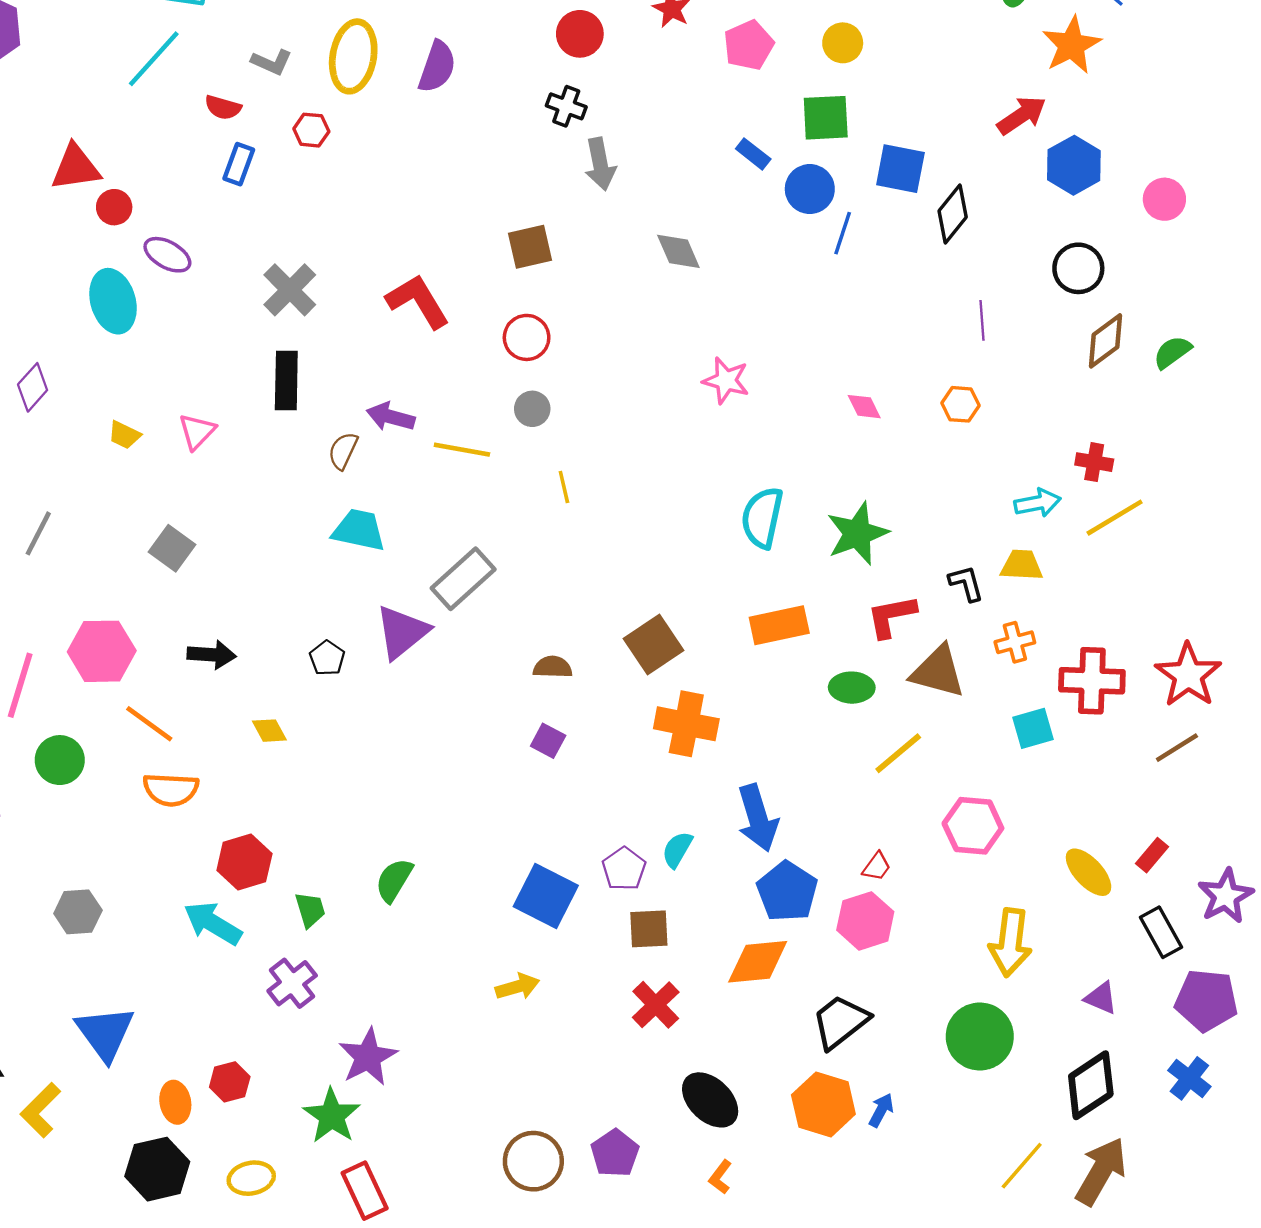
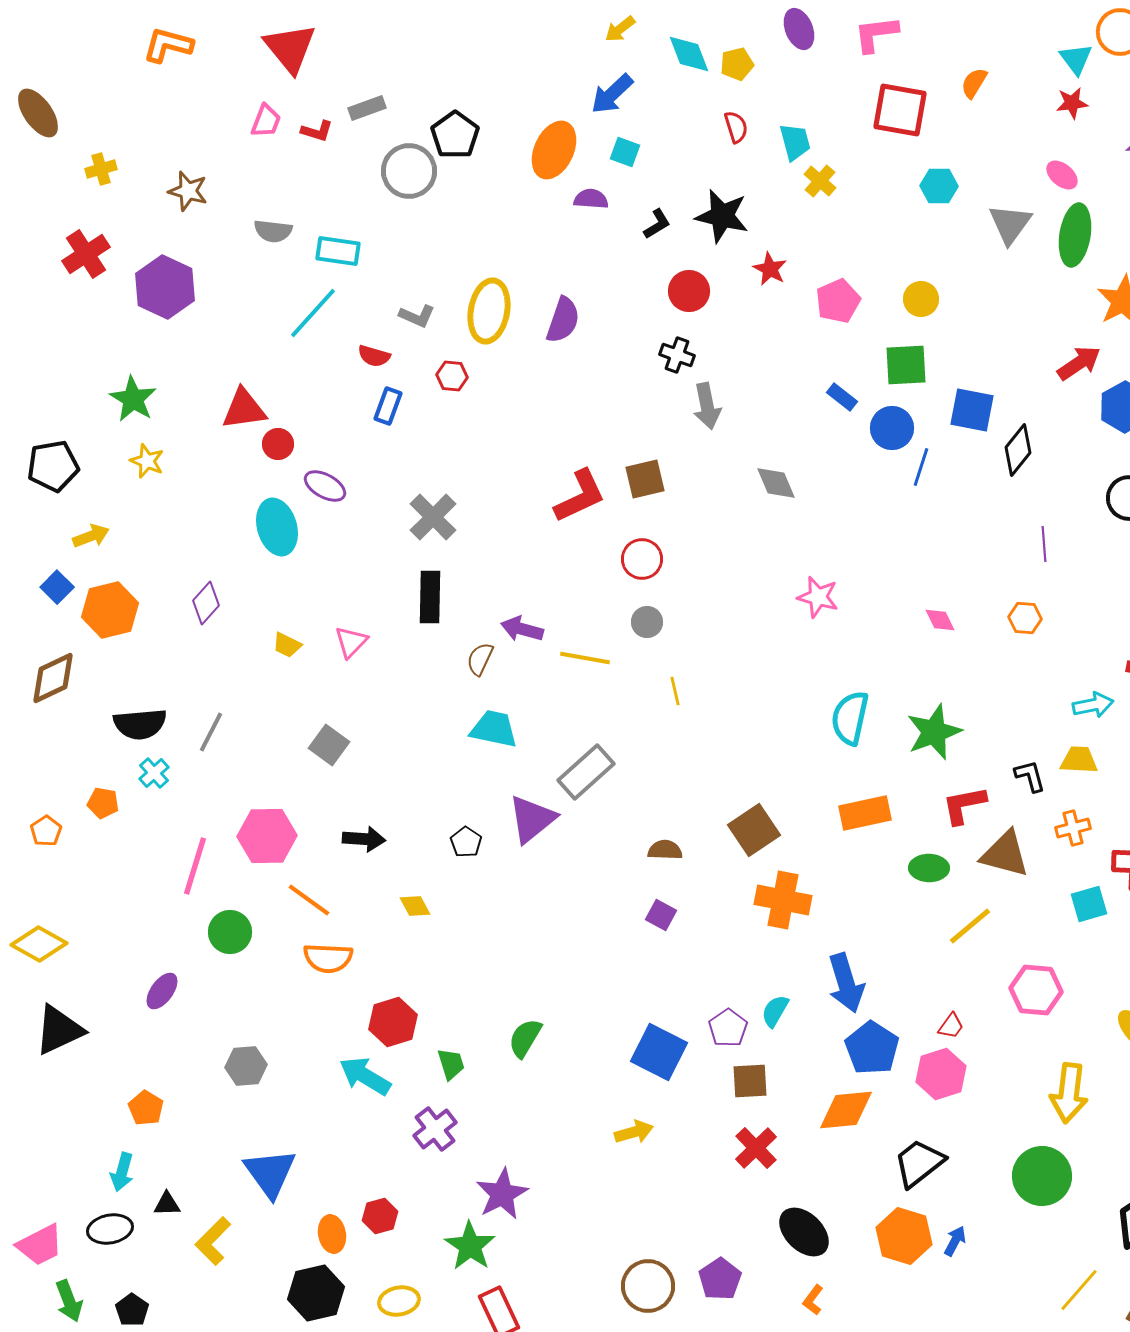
red L-shape: (418, 301) -> (580, 496), moved, turned 96

